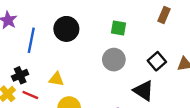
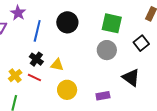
green square: (118, 28) -> (112, 23), size x1.5
black square: (157, 61) -> (141, 43), moved
black cross: (20, 75) -> (36, 59), moved, turned -32

